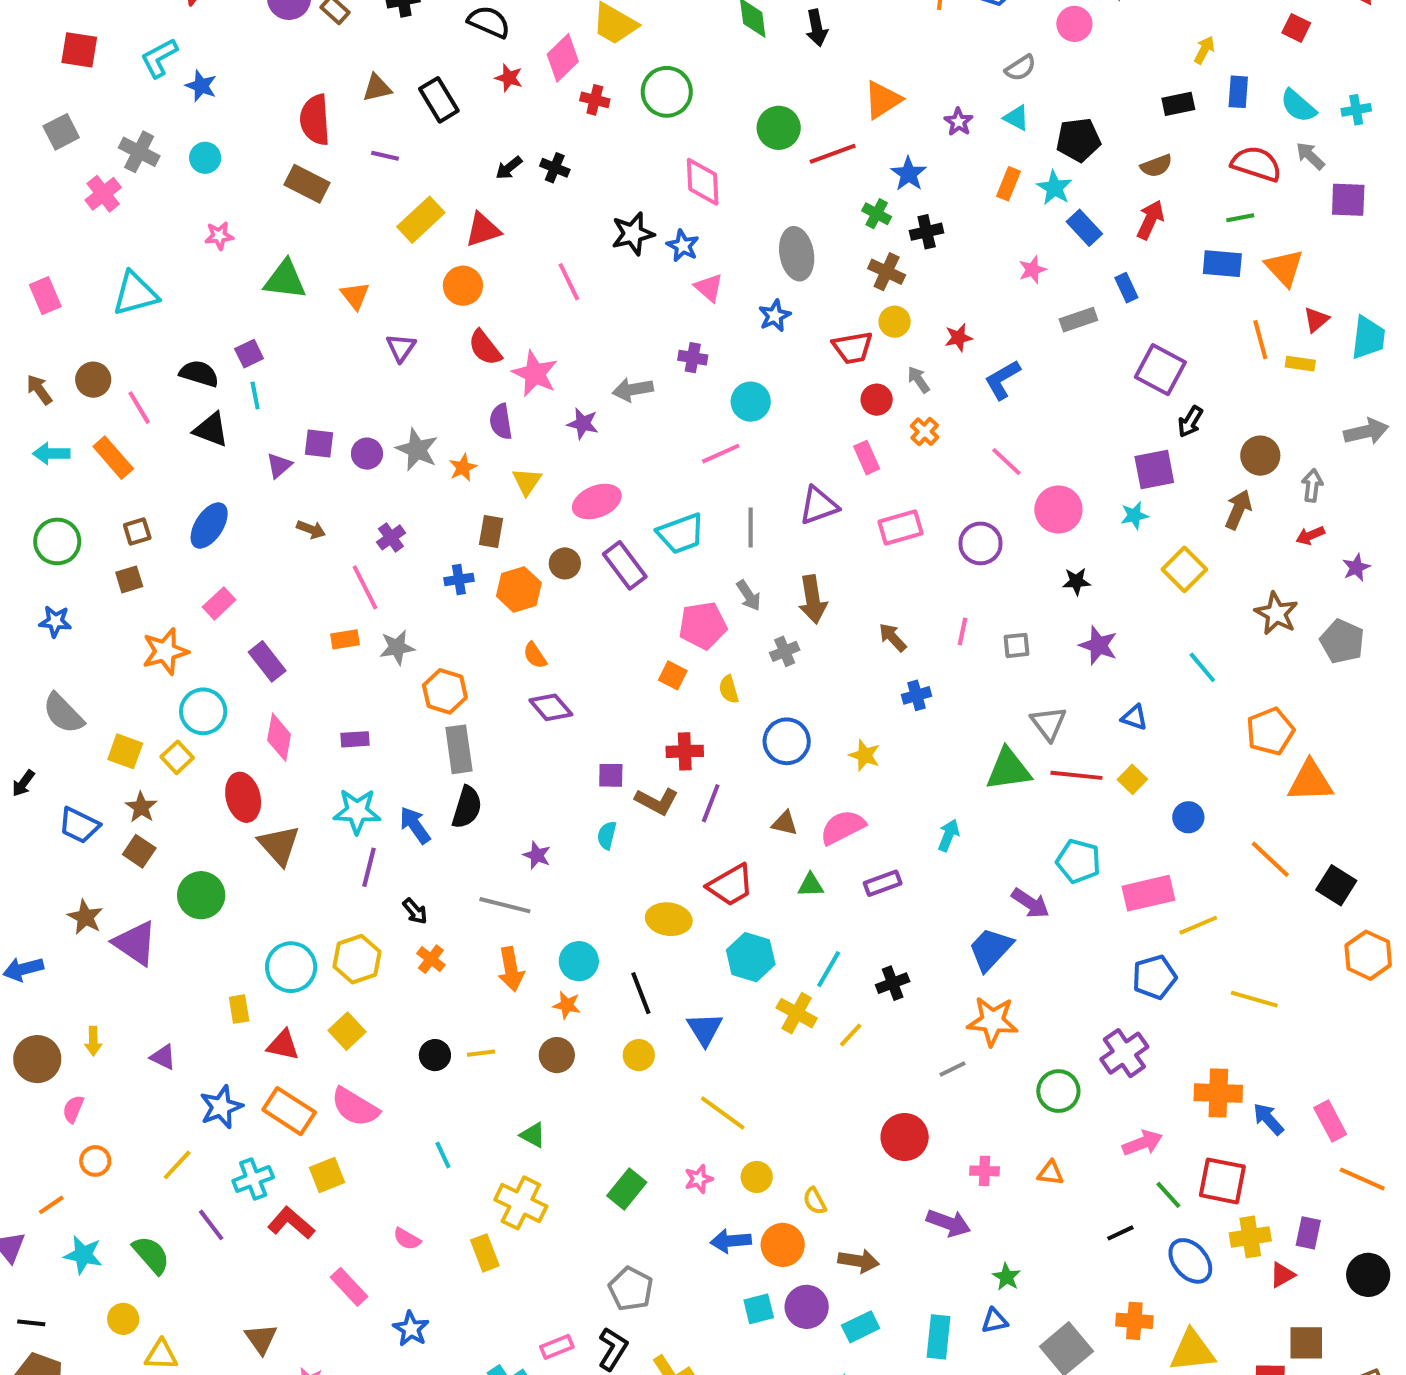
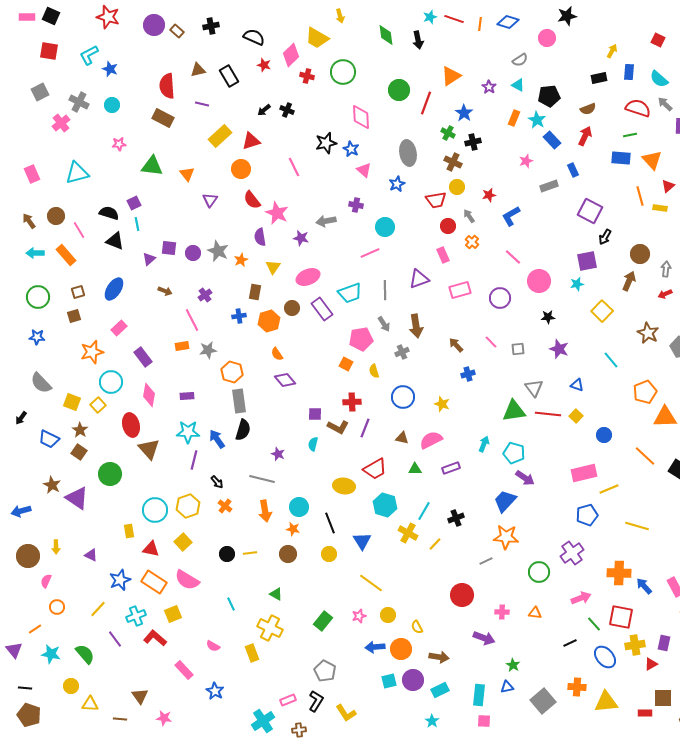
red line: (833, 154) -> (426, 103), turned -50
pink line: (963, 631) -> (491, 342), turned -56
cyan pentagon: (1078, 861) -> (514, 453), moved

